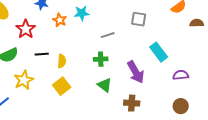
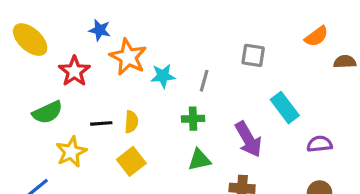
cyan star: (82, 13) -> (163, 76), moved
orange star: (60, 20) -> (128, 57), size x1.6
gray line: (108, 35) -> (204, 81), turned -56
black line: (42, 54) -> (101, 123), moved
green triangle: (105, 85) -> (199, 160), turned -49

